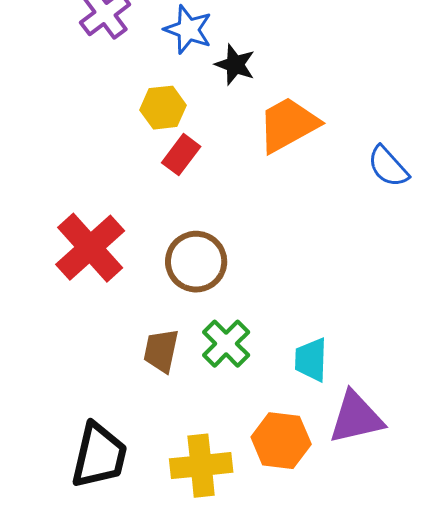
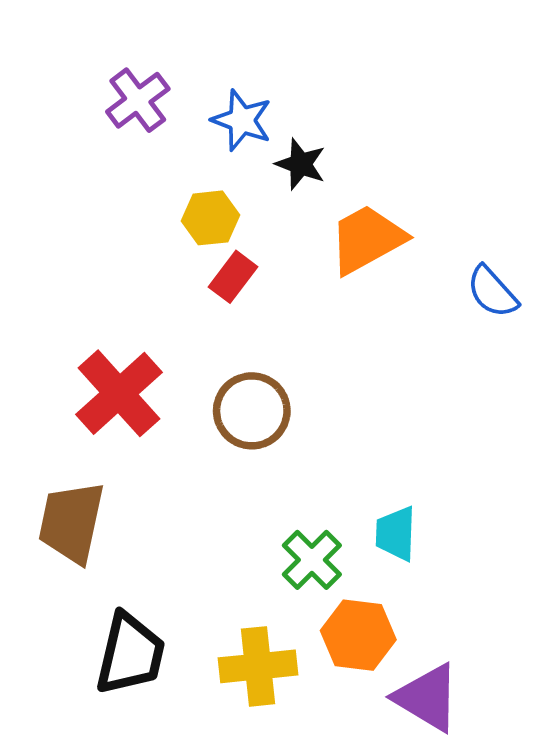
green cross: (226, 344) -> (312, 560), moved
brown trapezoid: (161, 351) -> (71, 522), moved, size x1.5
purple triangle: (356, 418) -> (427, 698), moved, turned 44

